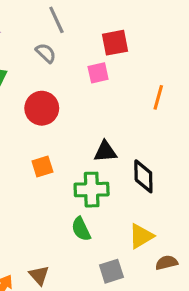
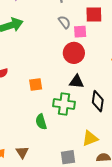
gray semicircle: (46, 53) -> (64, 22), moved
red circle: (42, 108) -> (74, 53), moved
green semicircle: (81, 229) -> (41, 122), moved

